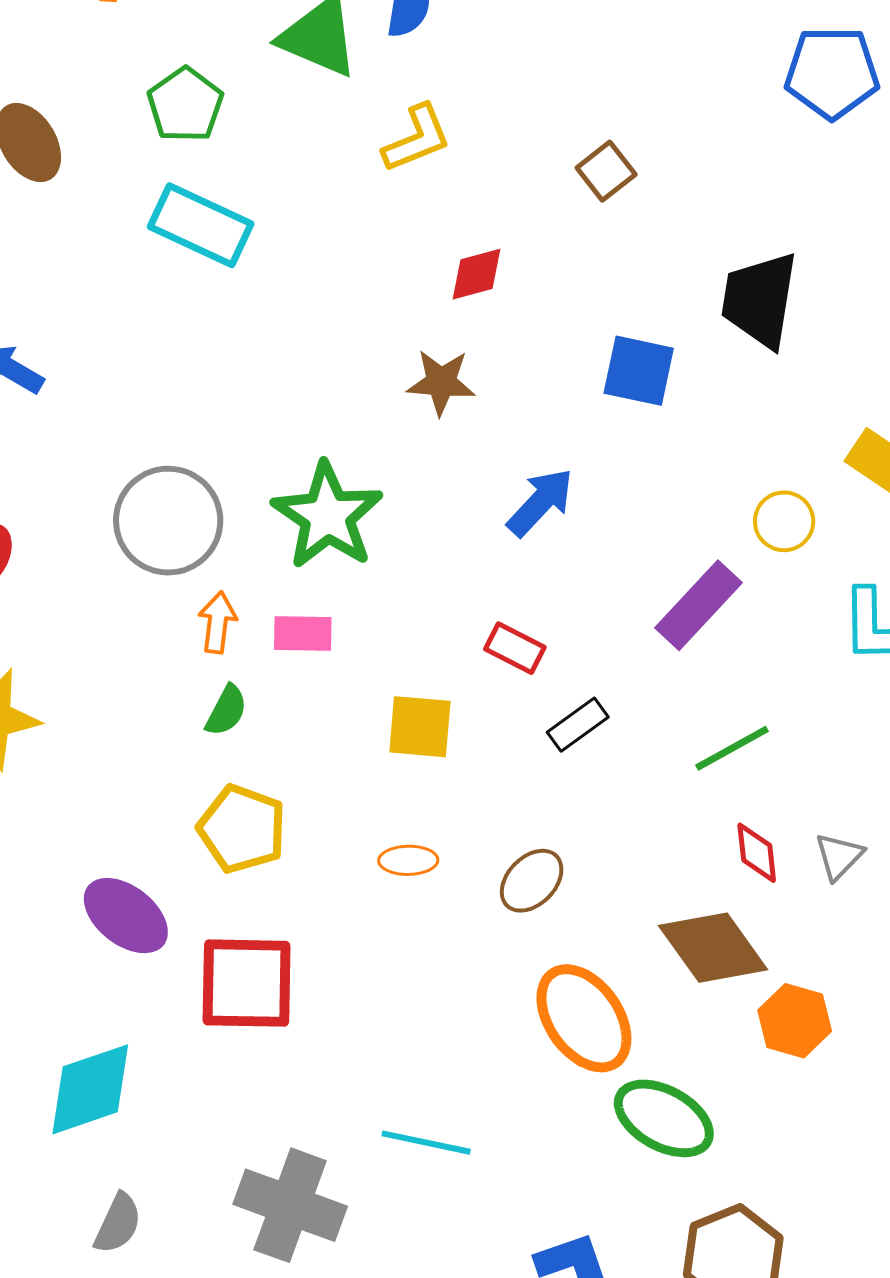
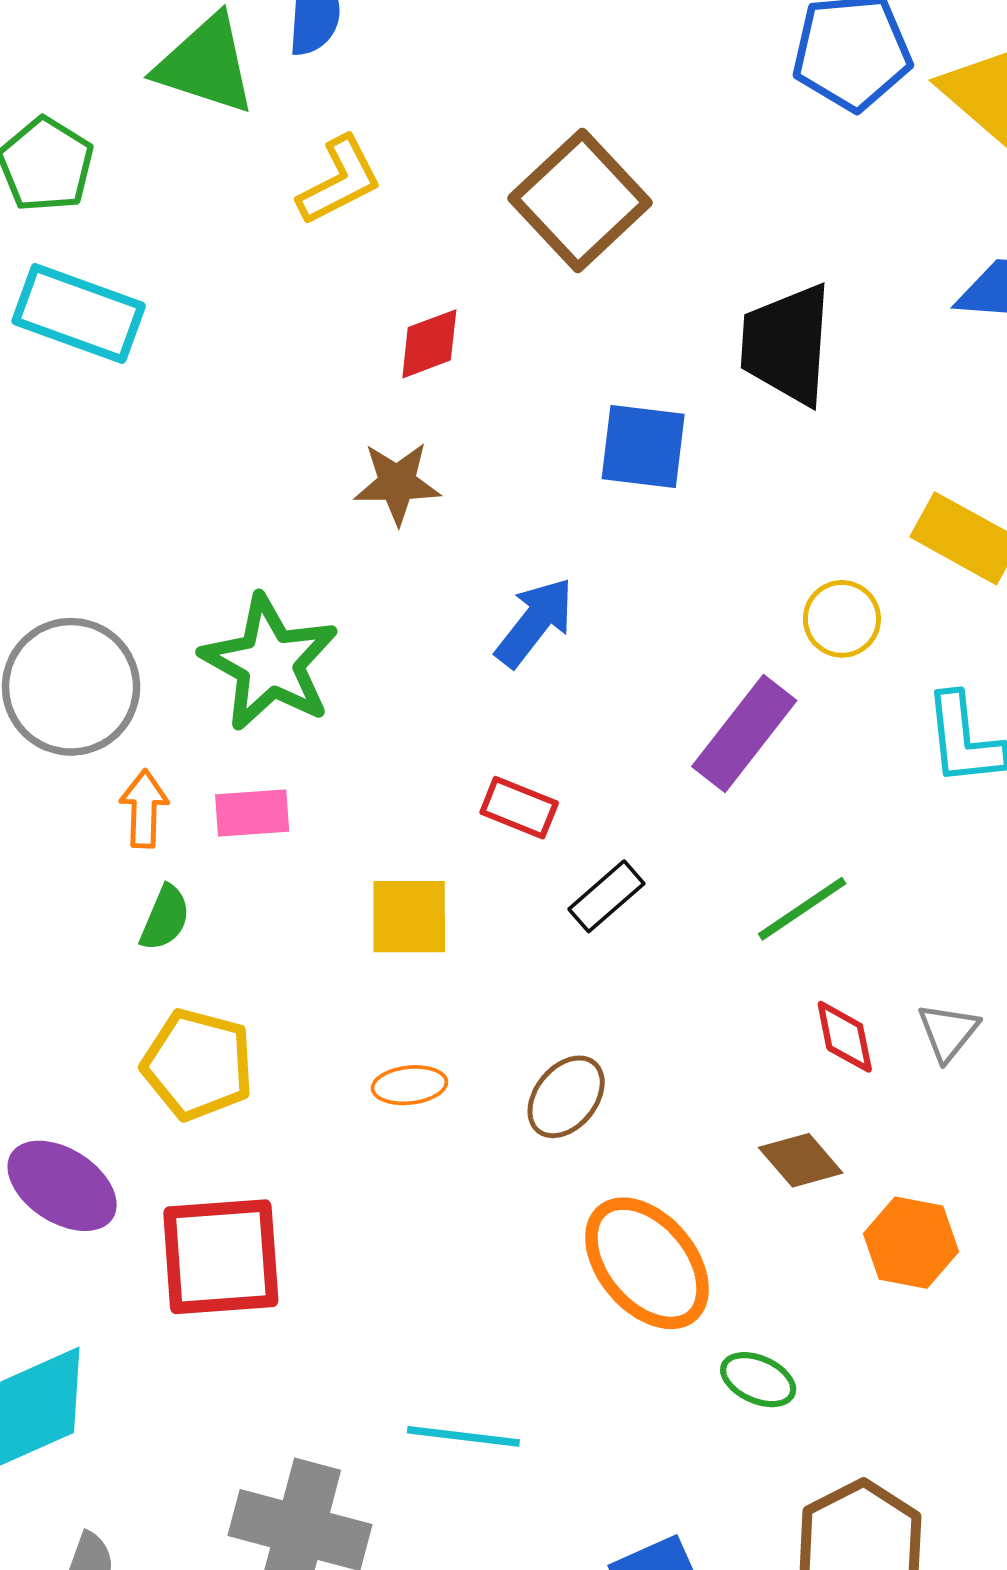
brown square: (606, 171) -> (580, 200), size x1.8
brown diamond: (713, 948) -> (801, 1160), size x0.6
green ellipse: (664, 1118) -> (758, 1380), size x0.6

